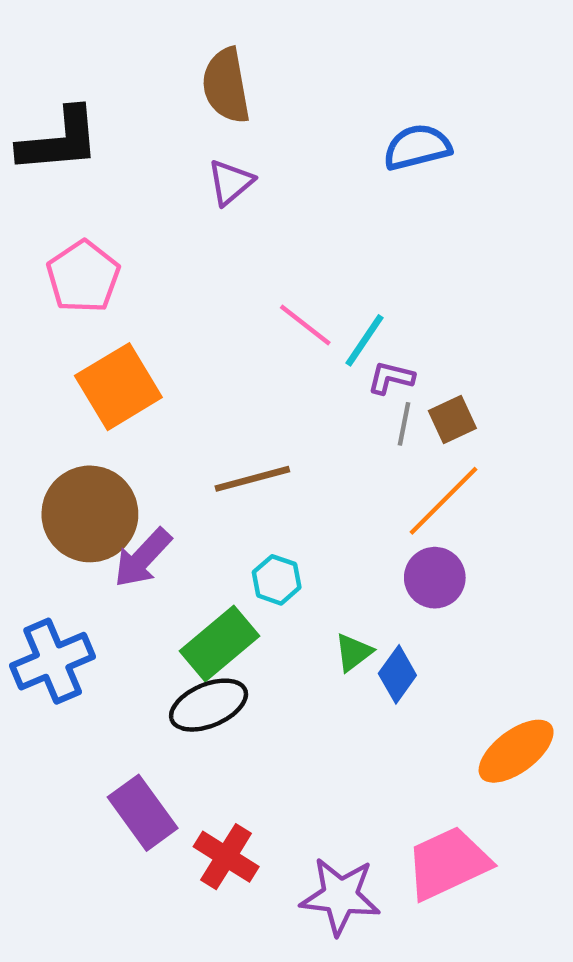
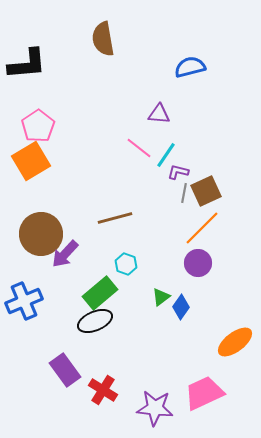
purple triangle: (230, 182) -> (159, 114), moved, turned 45
orange square: (118, 387) -> (31, 161), moved
brown square: (452, 419) -> (206, 191), size x1.4

